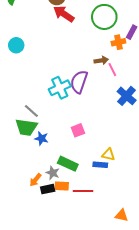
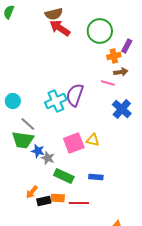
cyan circle: (16, 45) -> (13, 101), moved
brown arrow: (101, 60) -> (121, 72), moved
pink line: (112, 70) -> (108, 83), turned -48
pink square: (78, 130) -> (74, 143), size x1.5
yellow triangle: (108, 155) -> (93, 140), moved
gray star: (53, 173) -> (48, 158), moved

